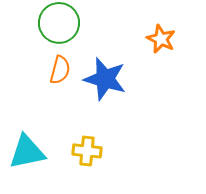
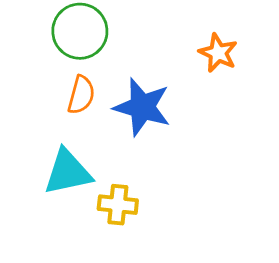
cyan triangle: (27, 152) -> (68, 172), moved

